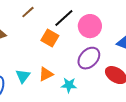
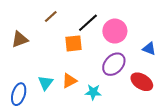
orange square: (50, 38) -> (73, 43), turned -36

